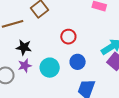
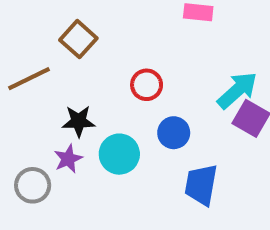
black star: (24, 47) -> (79, 121), moved

